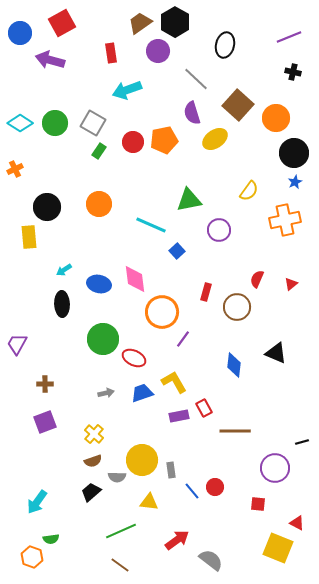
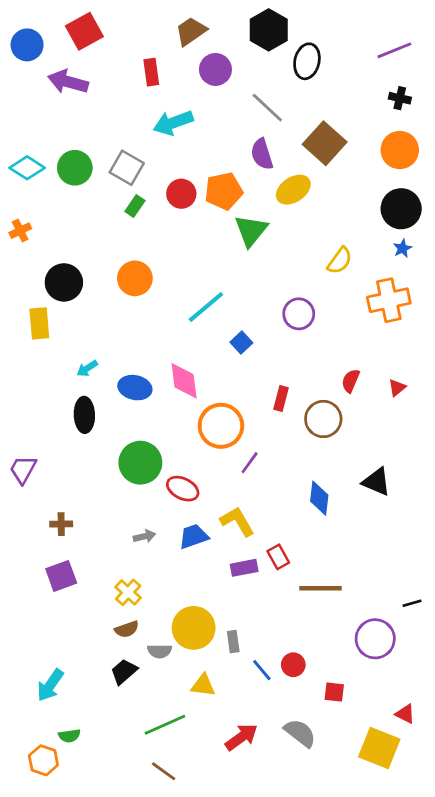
black hexagon: (175, 22) -> (269, 30), moved
orange circle: (276, 118) -> (400, 150), moved
green triangle: (189, 200) -> (251, 231), moved, turned -40
cyan line: (151, 225) -> (206, 307), turned -64
red square: (258, 504) -> (334, 692), moved
gray semicircle: (211, 560) -> (300, 733), moved

